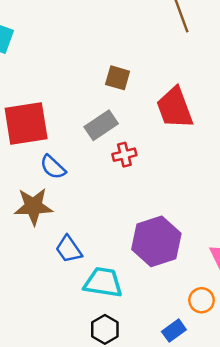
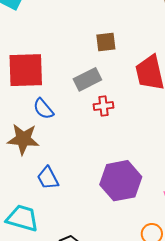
brown square: (118, 78) -> (106, 42), turned -30
cyan trapezoid: (103, 282) -> (22, 218), moved

